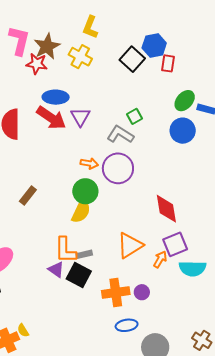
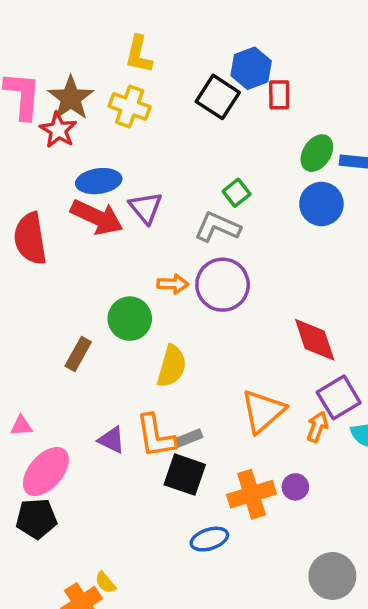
red star: (37, 64) -> (58, 130), turned 30
green circle: (85, 191) -> (130, 319), moved
purple triangle: (56, 269) -> (112, 440), moved
blue ellipse: (127, 325) -> (209, 539), moved

